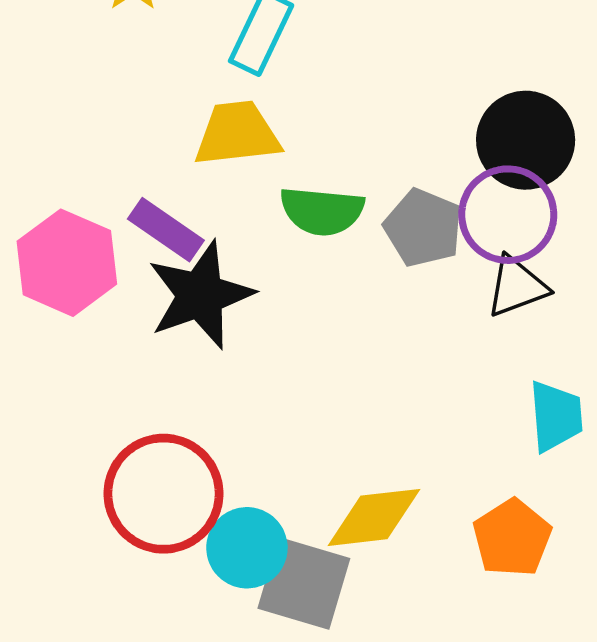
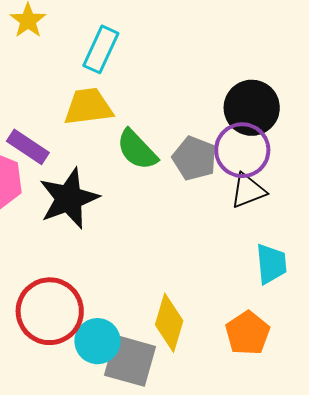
green semicircle: (322, 211) -> (137, 150), turned 42
purple rectangle: (166, 230) -> (28, 147), moved
yellow diamond: (374, 517) -> (169, 323), turned -66

